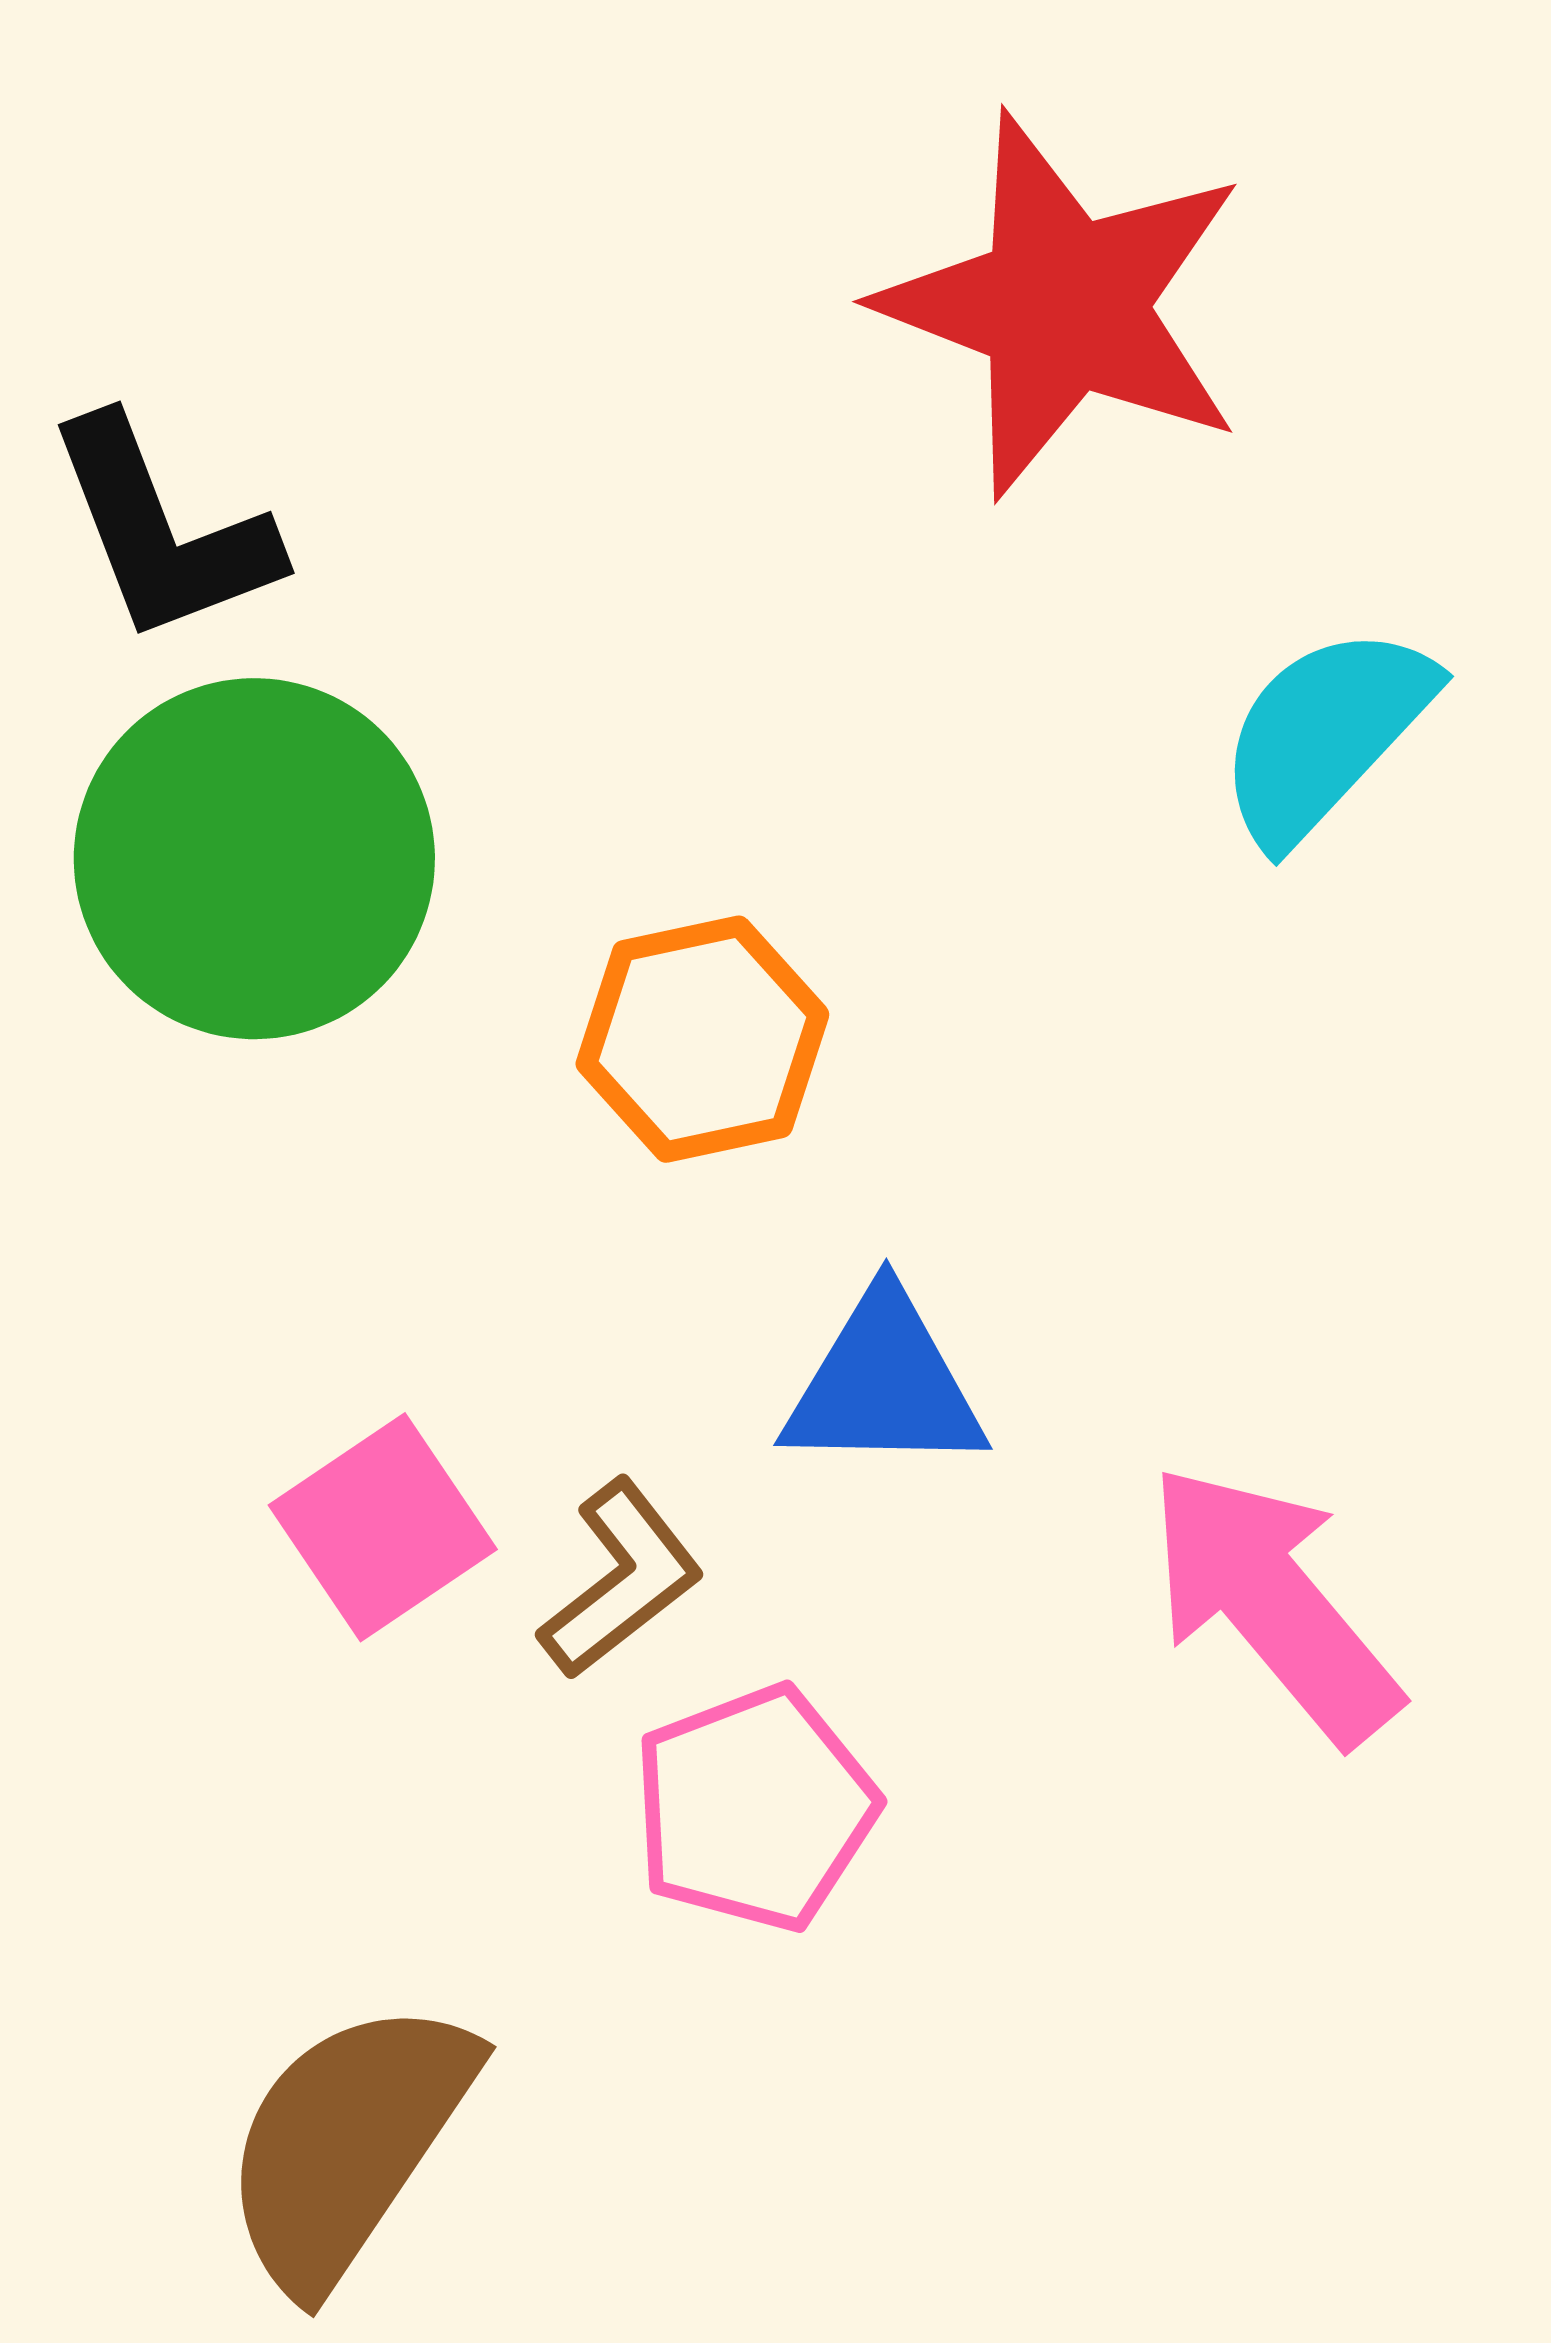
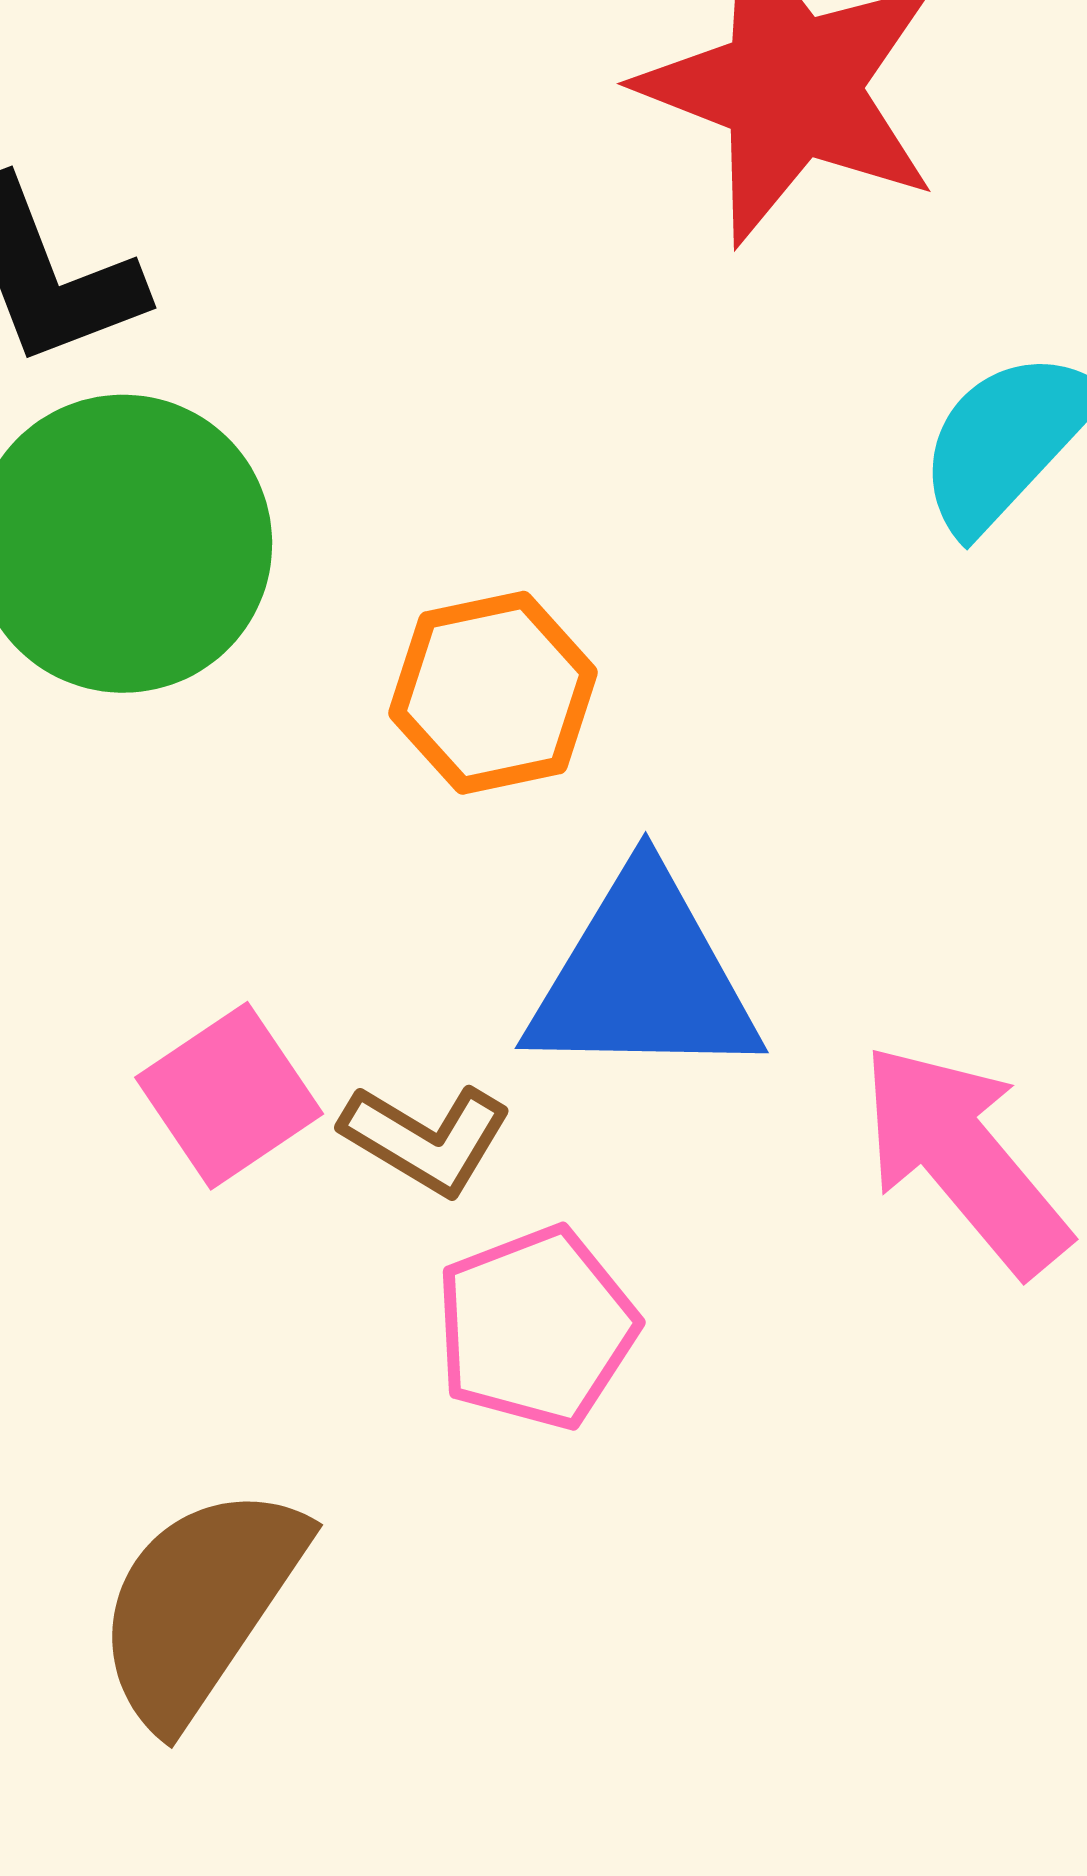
blue triangle: (884, 1384) -> (643, 978), size x1.4
brown L-shape: (621, 1579) -> (426, 1139), turned 69

